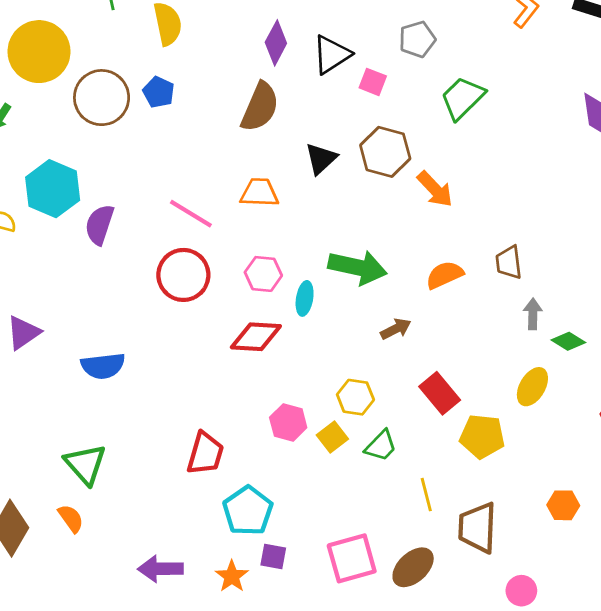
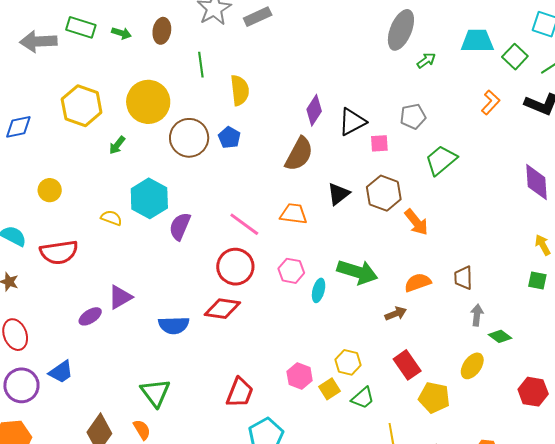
pink square: (373, 82) -> (379, 143), turned -30
brown arrow: (396, 329) -> (396, 314), moved
red diamond: (256, 337) -> (222, 309), moved

